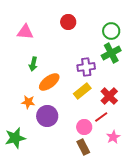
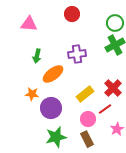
purple cross: (86, 67) -> (77, 54), moved
yellow rectangle: (82, 91) -> (85, 94), moved
green star: (15, 138) -> (56, 137), moved

